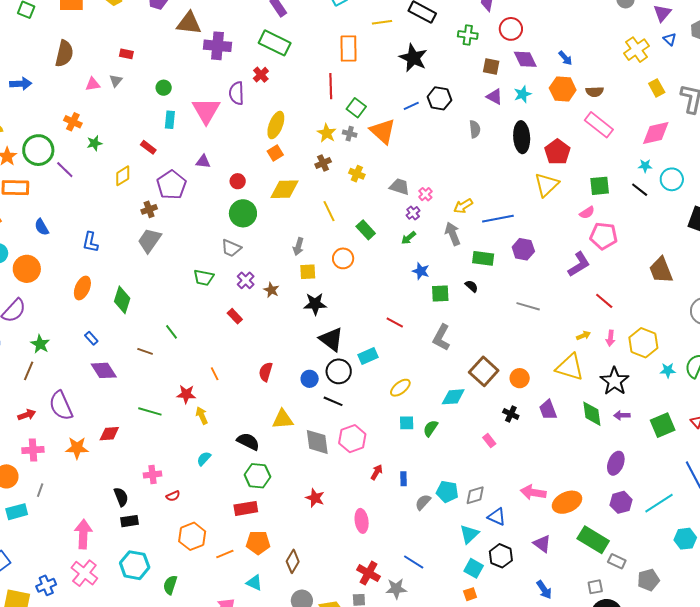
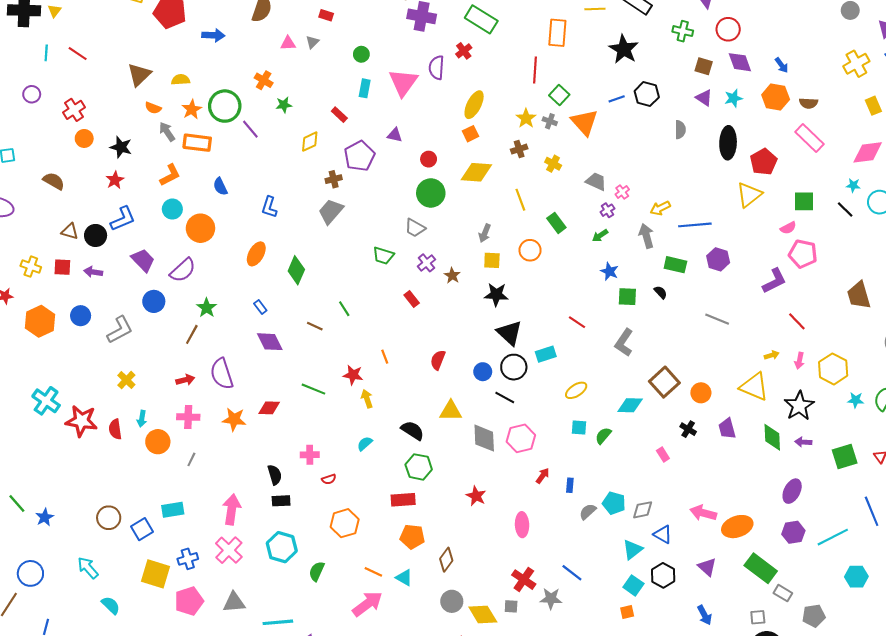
cyan rectangle: (17, 512) -> (173, 510), moved
orange line: (225, 554) -> (373, 572), moved, turned 42

